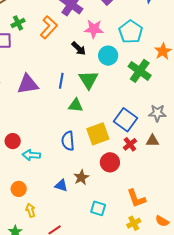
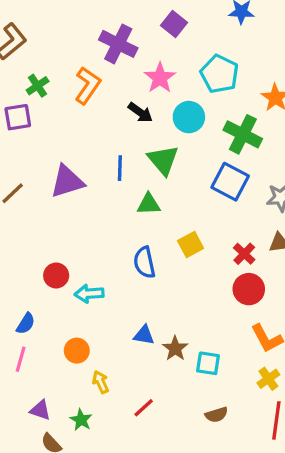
pink star: (94, 29) -> (160, 78), turned -30
blue square: (125, 120) -> (230, 182), moved
yellow square: (98, 134) -> (191, 245), size x0.7
red circle: (110, 162) -> (249, 289), moved
brown star: (81, 177) -> (175, 348), moved

